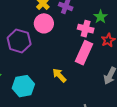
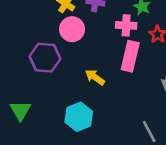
yellow arrow: (59, 75) -> (95, 77), moved
cyan hexagon: (23, 86) -> (79, 117), moved

